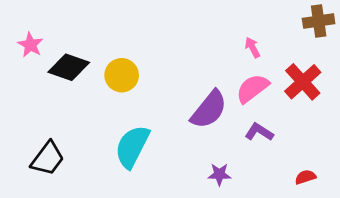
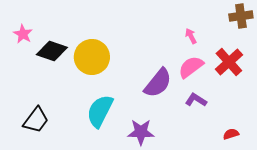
yellow circle: (122, 75) -> (92, 57), size x1.4
purple star: (219, 174) -> (141, 132), moved, size x1.5

